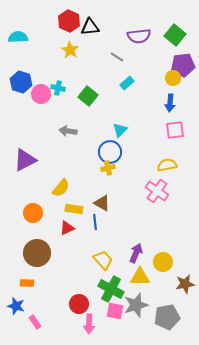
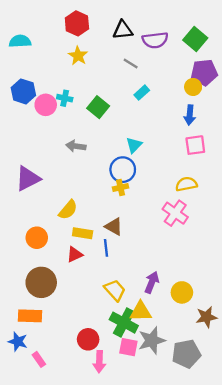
black triangle: (90, 27) -> (123, 30), moved
yellow triangle: (140, 277) -> (141, 311), moved
orange rectangle: (27, 283) -> (30, 316), size x1.5

